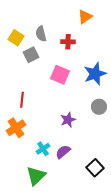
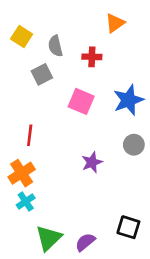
yellow square: (16, 38) -> (22, 37), moved
cyan cross: (43, 149) -> (26, 202), moved
purple semicircle: (63, 152) -> (85, 242), moved
black square: (95, 168) -> (128, 227), turned -30

